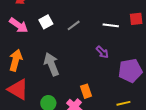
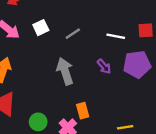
gray arrow: (51, 64) -> (65, 71), moved
purple pentagon: (130, 71) -> (137, 64), moved

